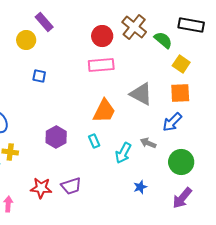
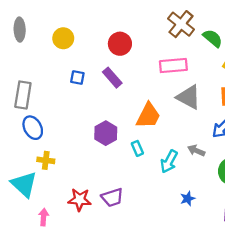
purple rectangle: (44, 22) -> (112, 78), moved
red circle: (102, 36) -> (120, 44), moved
pink rectangle: (101, 65) -> (173, 66), moved
purple hexagon: (56, 137) -> (106, 133), moved

